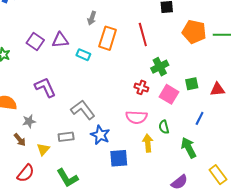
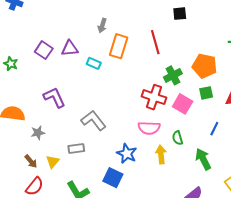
orange pentagon: (194, 32) -> (205, 66), moved
red cross: (141, 87) -> (154, 97), size x1.6
blue star: (100, 135) -> (127, 154), moved
brown arrow: (20, 140) -> (31, 161), moved
blue square: (119, 158) -> (113, 178), moved, turned 30

